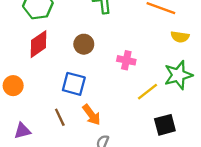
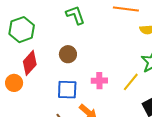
pink cross: (126, 60) -> (99, 81), moved
orange circle: (13, 86) -> (14, 83), moved

